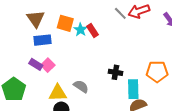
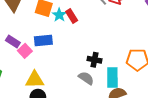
blue rectangle: (42, 40) -> (43, 40), moved
purple rectangle: (36, 64) -> (13, 42), moved
gray semicircle: (81, 86) -> (86, 78), moved

